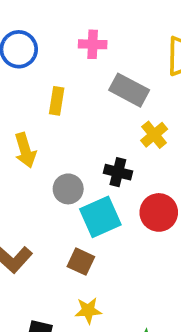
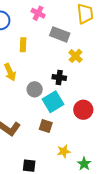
pink cross: (93, 44) -> (38, 13), turned 32
red circle: (159, 212) -> (83, 110), moved
yellow star: (88, 310) -> (64, 151), moved

